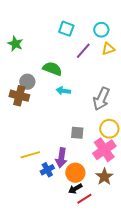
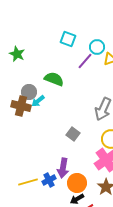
cyan circle: (101, 30) -> (97, 47), moved
cyan arrow: (63, 91) -> (38, 101), moved, turned -48
gray square: (77, 133) -> (73, 134), moved, turned 32
yellow line: (30, 155) -> (28, 182), moved

